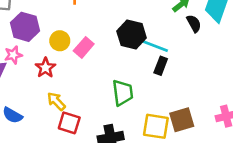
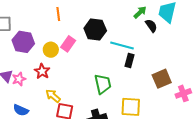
black hexagon: (132, 34) -> (95, 29), moved
pink rectangle: (84, 47) -> (68, 44), moved
pink star: (13, 55) -> (19, 79), moved
brown square: (182, 120) -> (162, 79), moved

